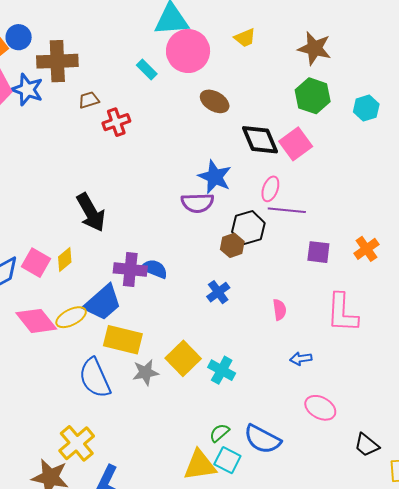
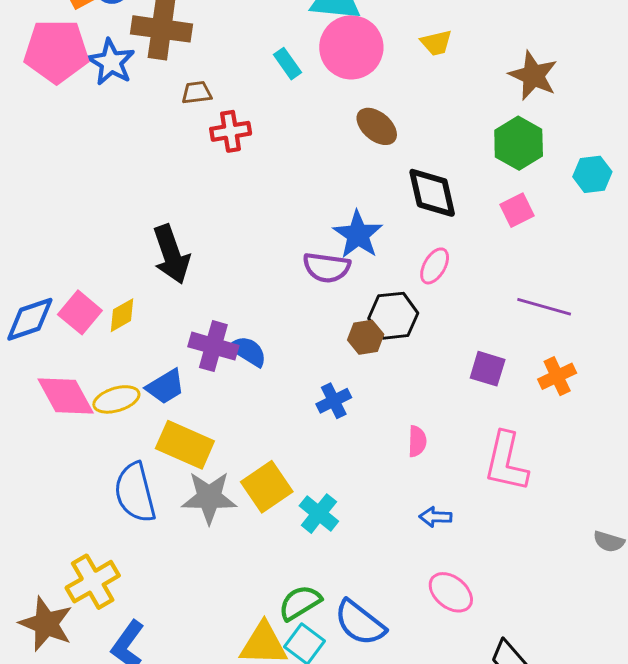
pink square: (296, 144) -> (517, 210), moved, size x0.7
purple line: (287, 210) -> (544, 307), moved
blue trapezoid: (103, 303) -> (165, 387), size x0.7
gray star: (145, 372) -> (209, 497), size x1.4
green semicircle: (219, 433) -> (300, 603), size x1.4

